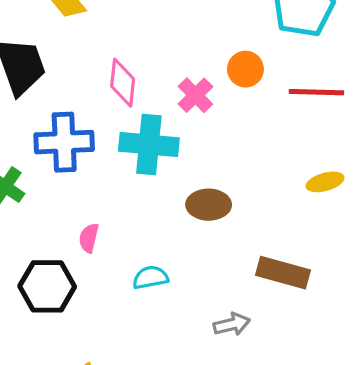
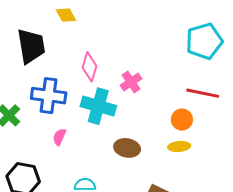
orange circle: (245, 69) -> (182, 120), moved
yellow ellipse: (325, 182) -> (179, 146), moved
pink semicircle: (89, 238) -> (59, 137), moved

